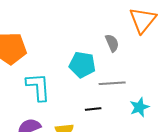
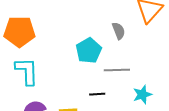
cyan pentagon: (82, 65) -> (89, 51), turned 30
cyan L-shape: (38, 87) -> (27, 71), moved

